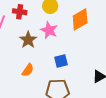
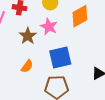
blue square: (61, 61) -> (60, 58), size x1.6

